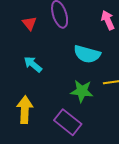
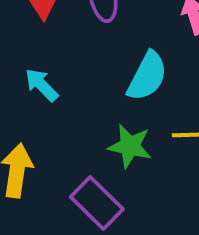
cyan semicircle: (87, 54) -> (147, 76), turned -84

